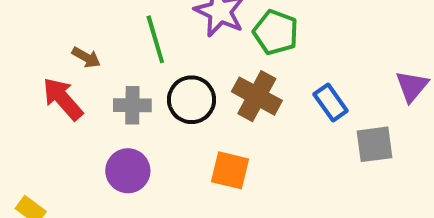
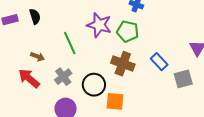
black circle: (192, 100) -> (94, 85), moved
gray cross: (132, 105) -> (63, 77), turned -30

